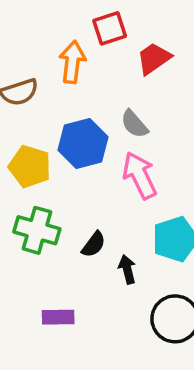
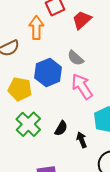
green cross: (37, 230) -> (28, 124), turned 35

